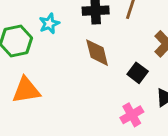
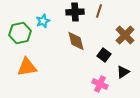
pink cross: (132, 115) -> (100, 84), turned -35

